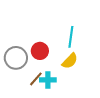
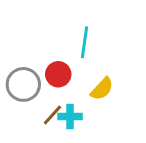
cyan line: (71, 37) -> (84, 42), moved

